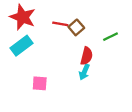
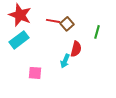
green line: (111, 37) -> (97, 32), turned -48
cyan arrow: (84, 72) -> (65, 61), moved

